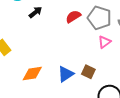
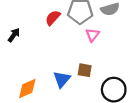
black arrow: (35, 12) -> (14, 35), moved

